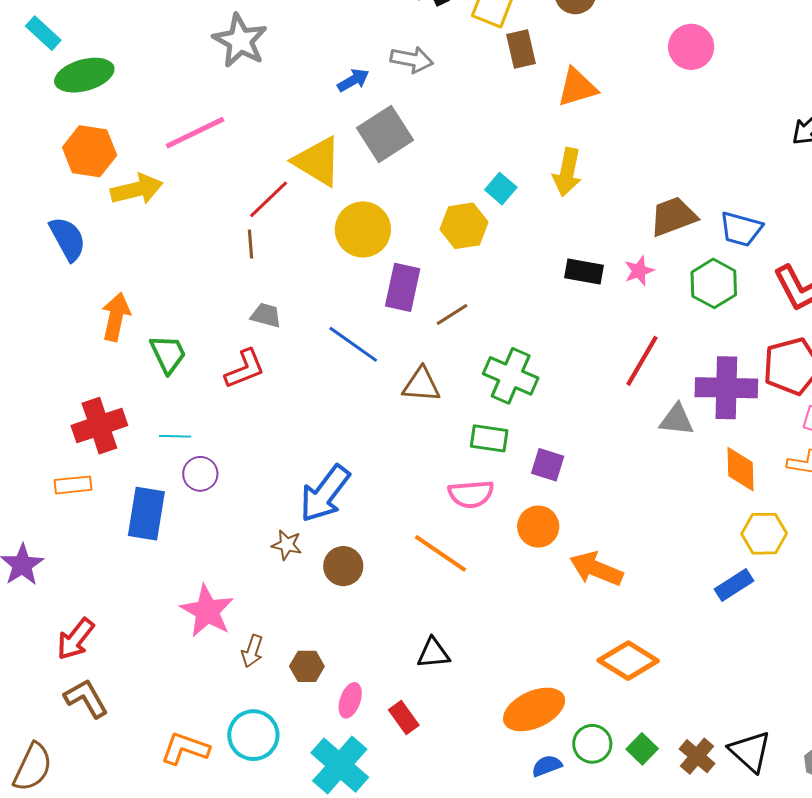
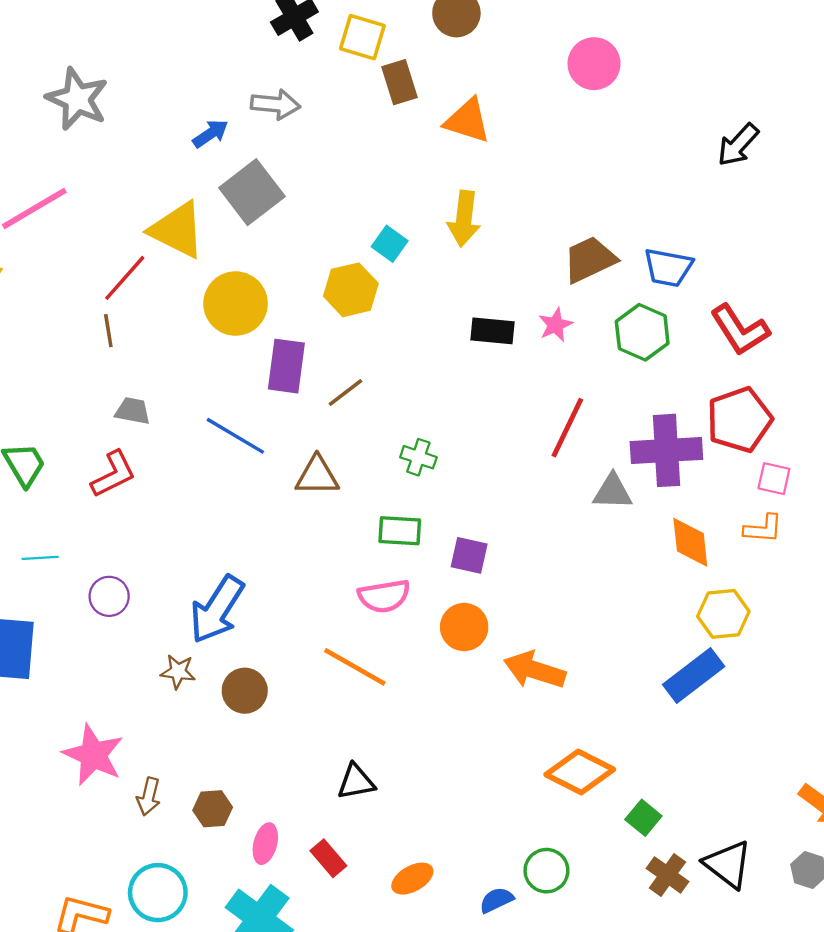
orange triangle: (577, 87) -> (467, 121), turned 39
green cross: (511, 376) -> (418, 457), size x0.6
purple circle: (200, 474) -> (109, 596), moved
blue rectangle: (734, 585) -> (694, 676), size x1.4
orange ellipse: (534, 709) -> (412, 879), moved, size x0.6
green square: (642, 749) -> (643, 818), moved

